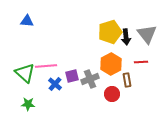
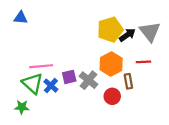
black arrow: (126, 37) -> (127, 35), turned -119
green triangle: (25, 73) -> (33, 83), moved
gray cross: (90, 79) -> (89, 80), turned -30

